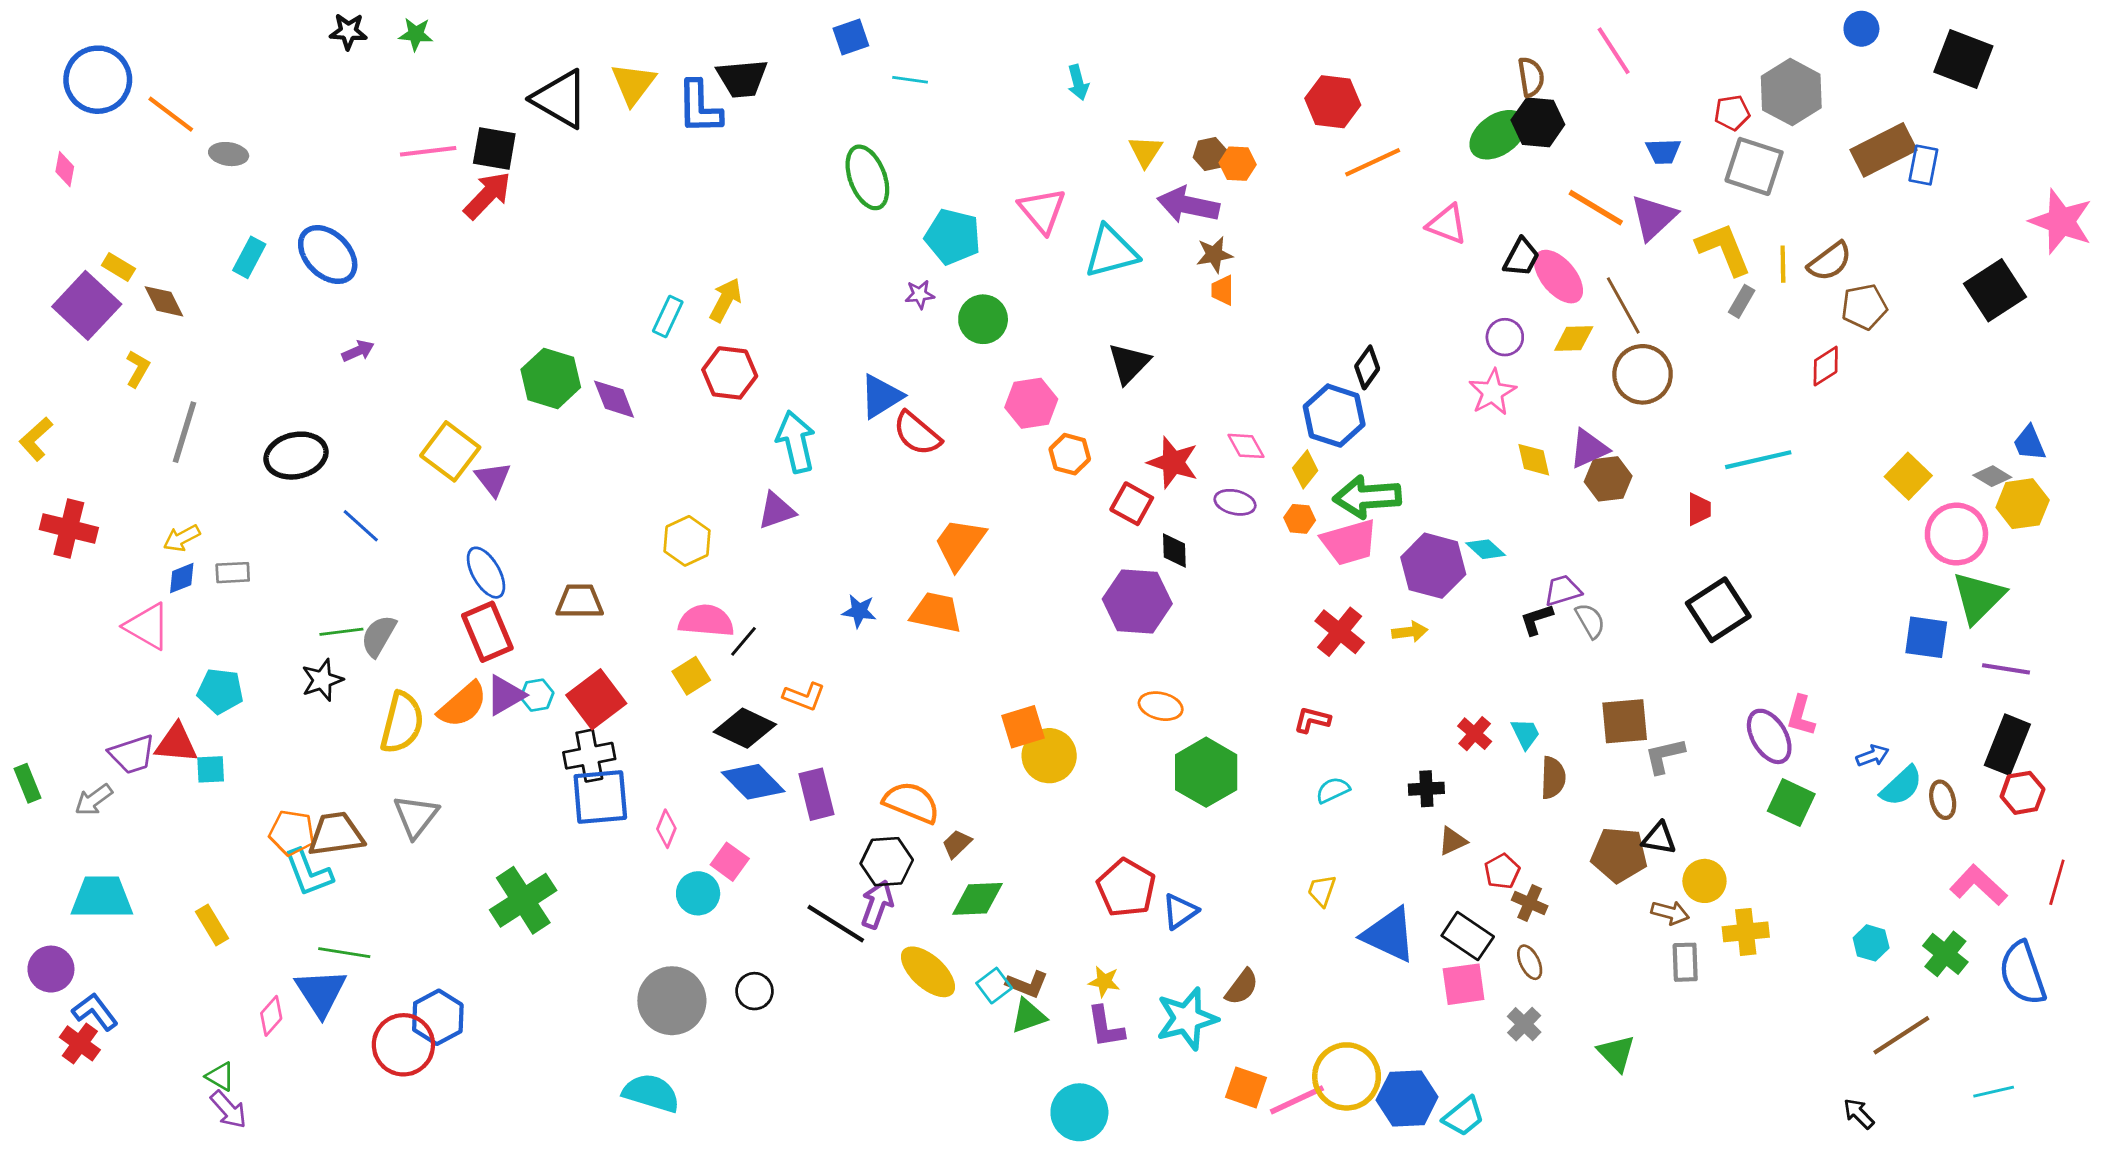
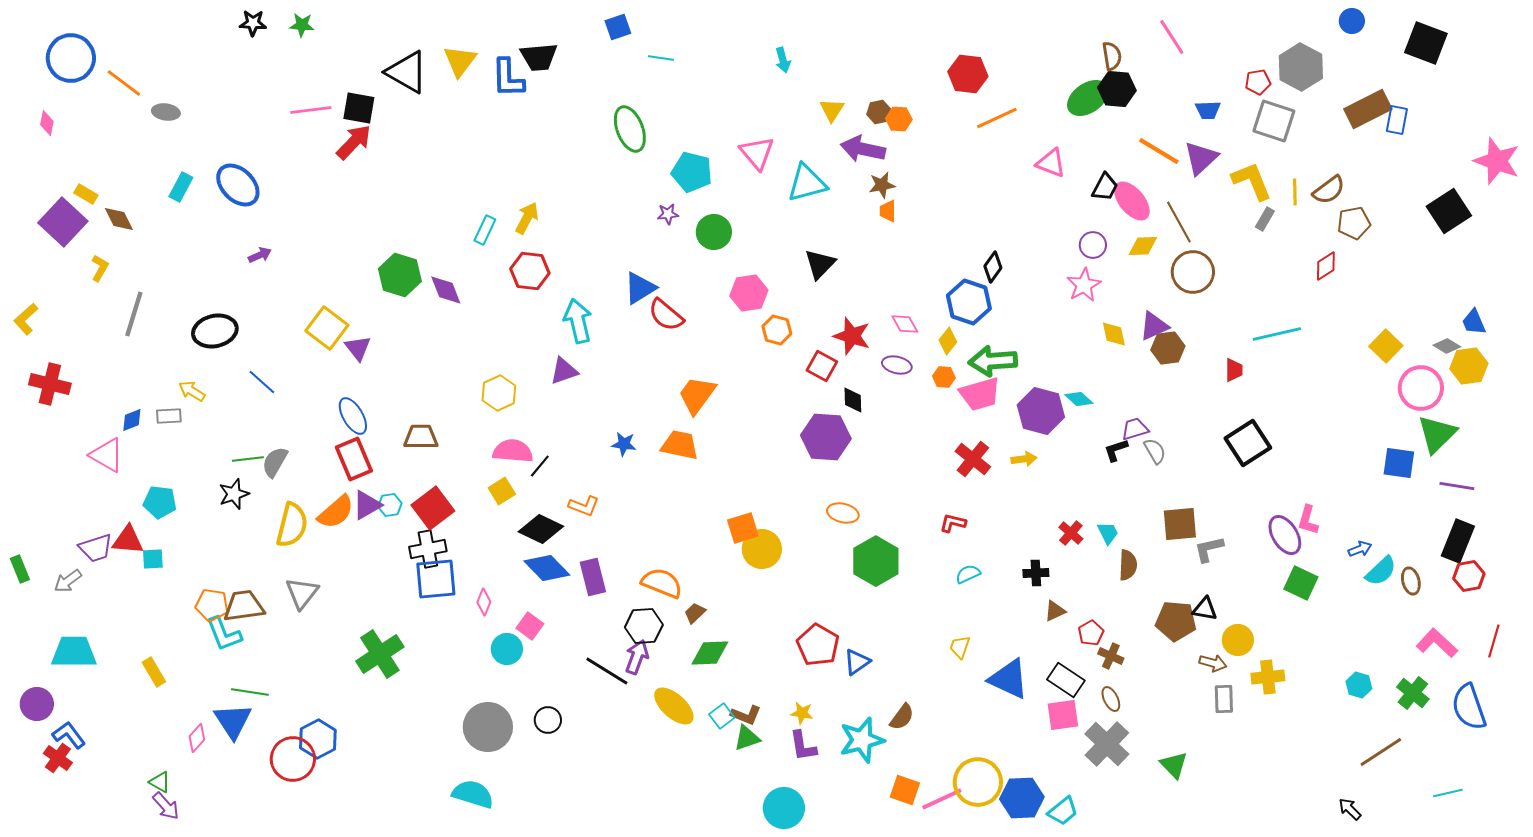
yellow arrow: (182, 538) -> (192, 391), moved, turned 60
gray cross: (1524, 1024) -> (1107, 744), size x1.8

